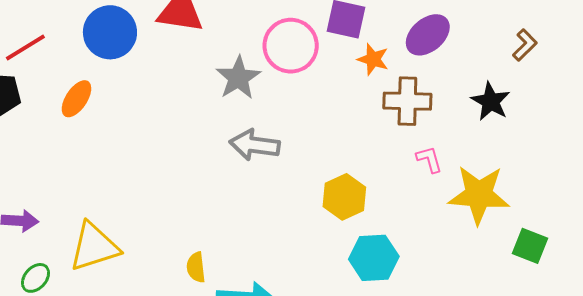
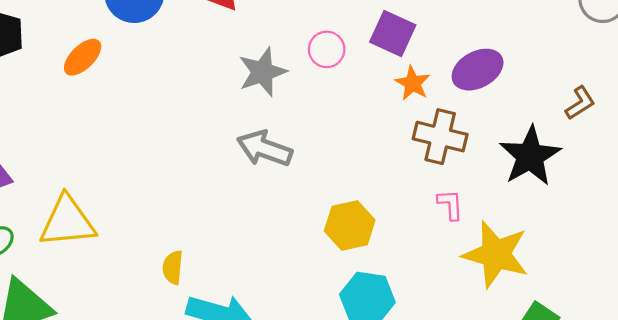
pink circle: (291, 46) -> (327, 49), size x0.6
black star: (491, 101) -> (530, 156), size x1.4

